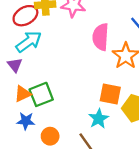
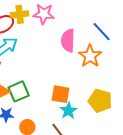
orange square: (110, 94) -> (61, 94), moved

